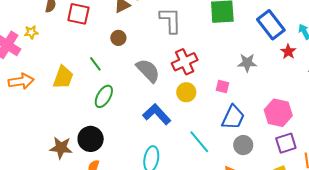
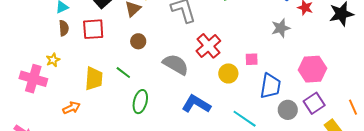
gray star: (247, 63) -> (281, 28), moved
yellow trapezoid: (63, 77) -> (94, 79), moved
orange arrow: (21, 81) -> (72, 108), moved, size x0.7
yellow circle: (186, 92) -> (228, 73), moved
purple square: (286, 143) -> (314, 103), moved

